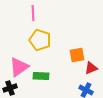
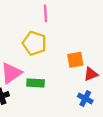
pink line: (33, 13) -> (45, 13), moved

